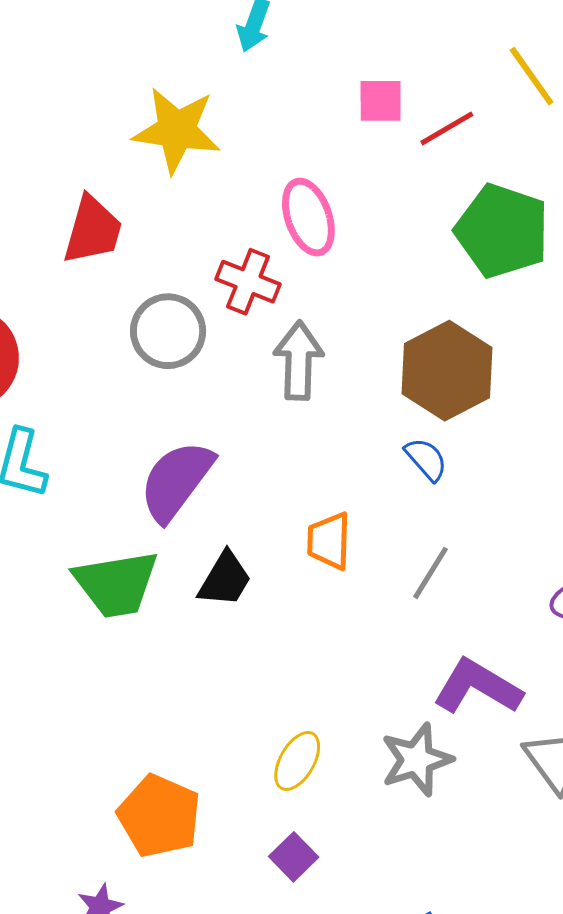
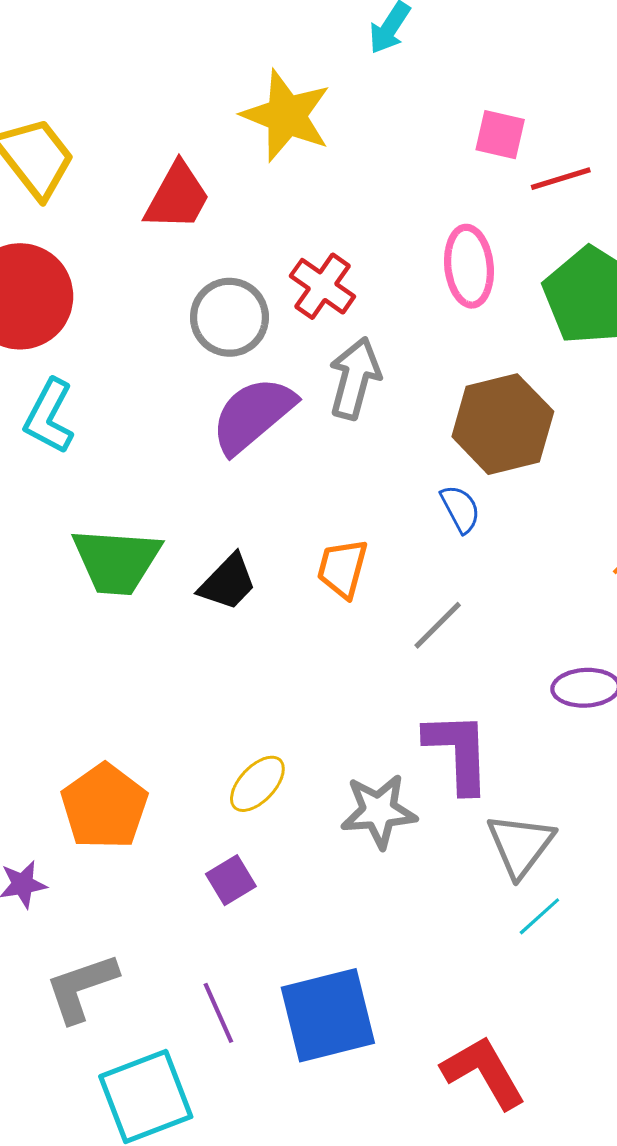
pink ellipse: (308, 217) -> (469, 266), moved
purple semicircle: (176, 481) -> (253, 415), moved
purple L-shape: (478, 687) -> (458, 752), turned 44

